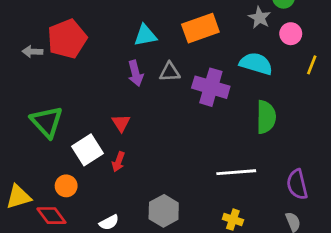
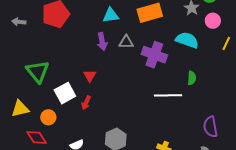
gray arrow: (32, 52) -> (19, 22), moved
green semicircle: (266, 117) -> (192, 78), size x0.6
white line: (236, 172) -> (168, 95), moved
yellow triangle: (18, 197) -> (20, 109), moved

